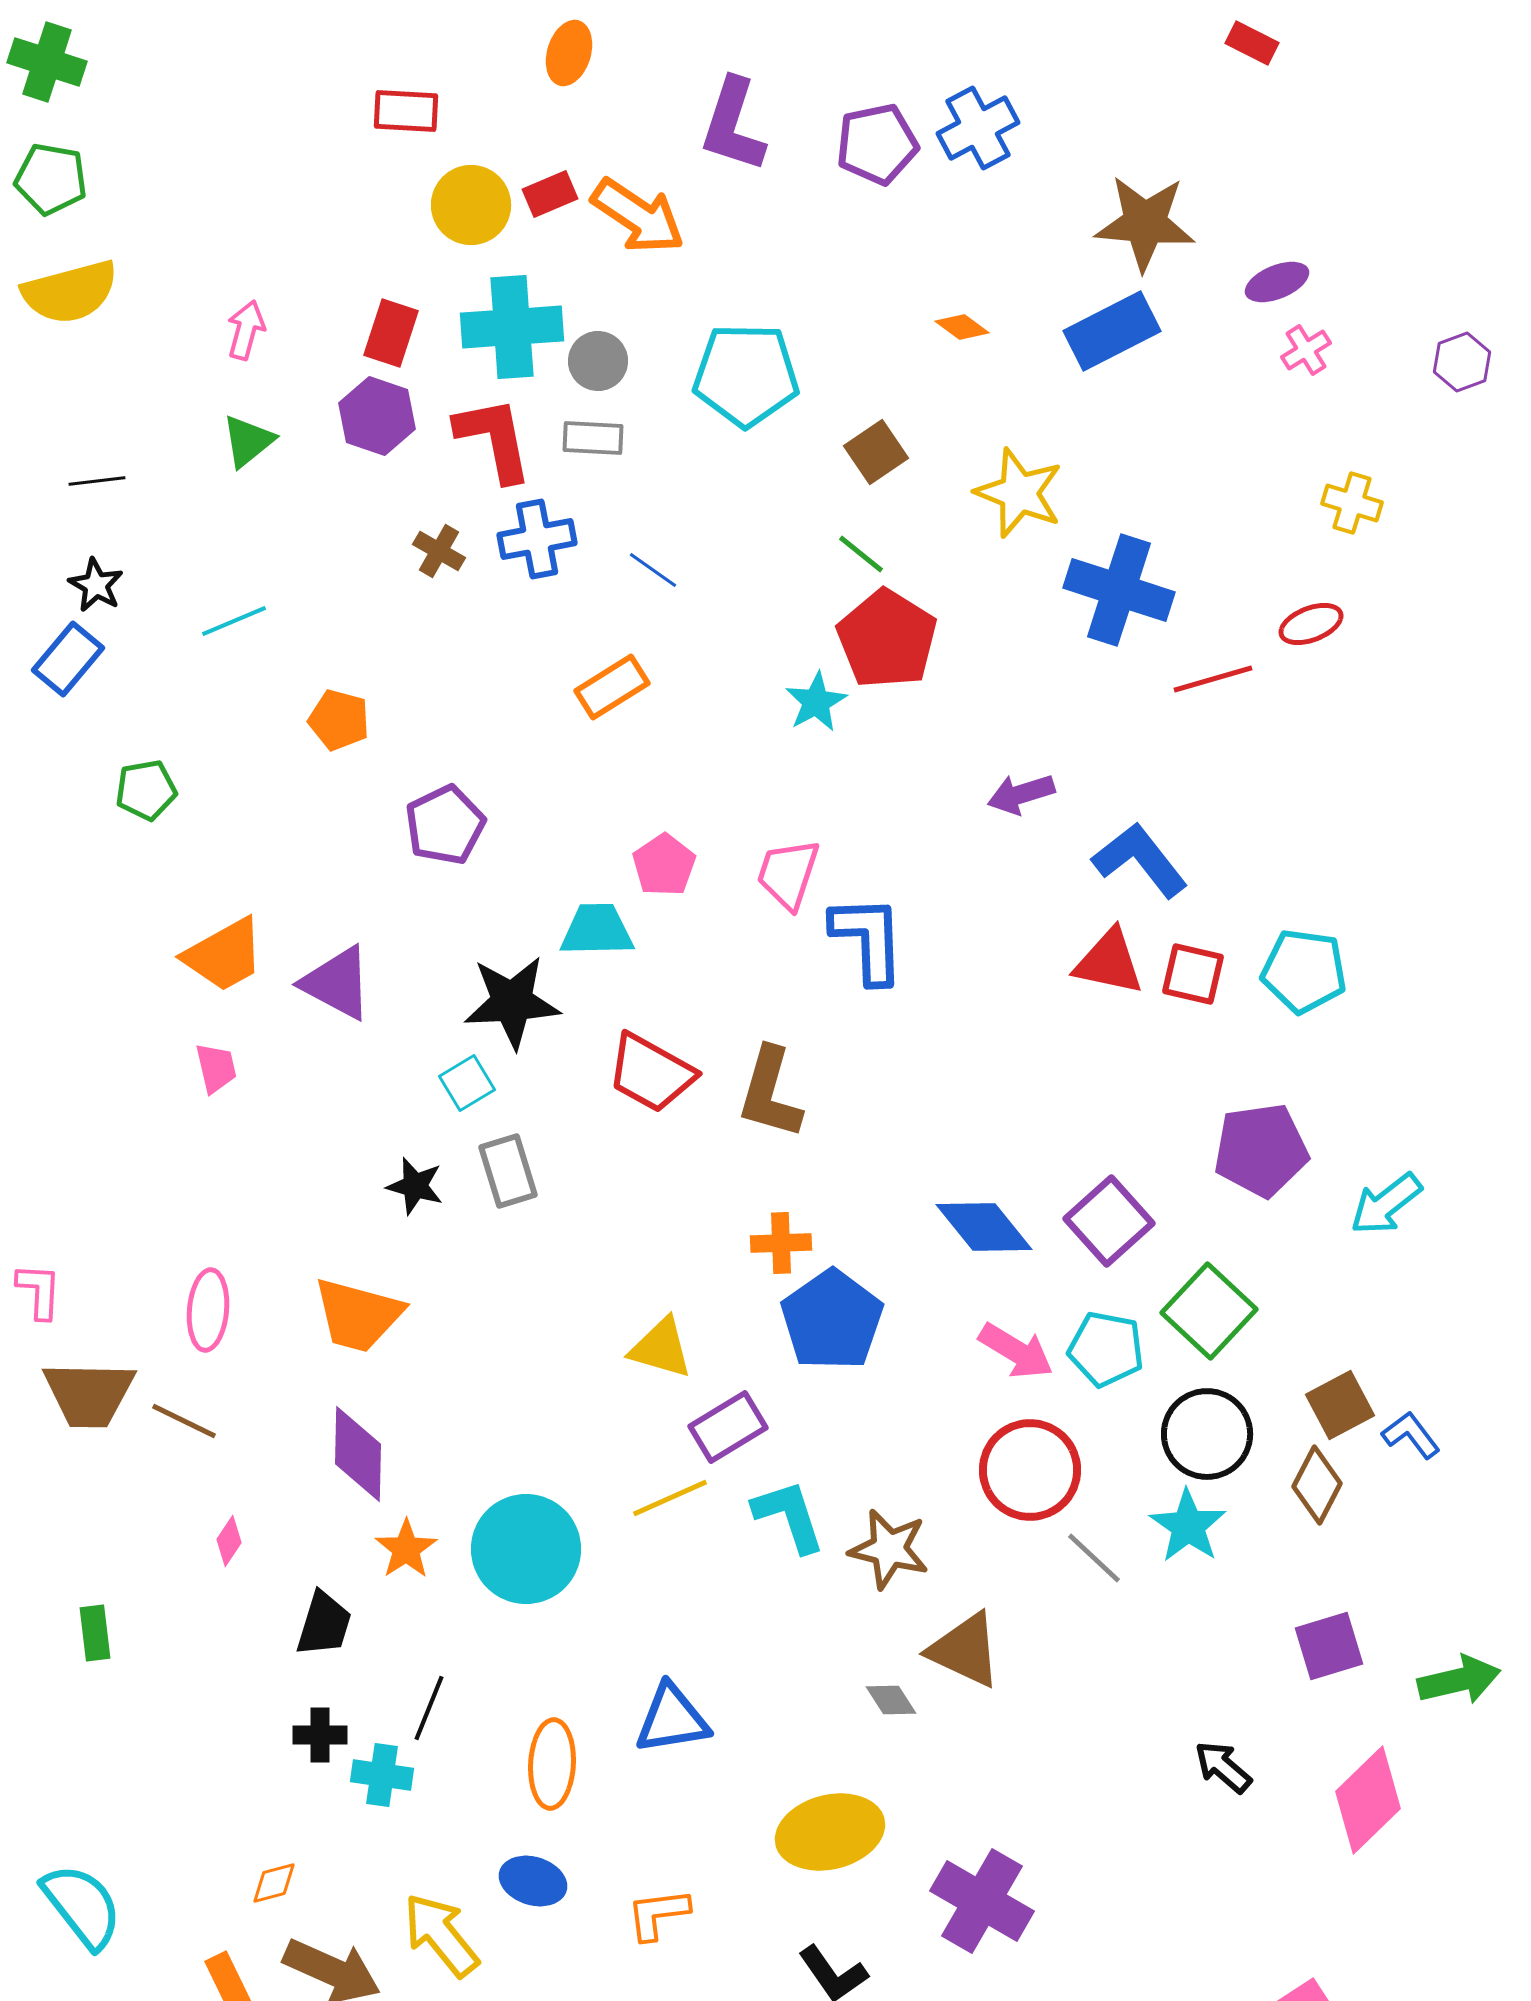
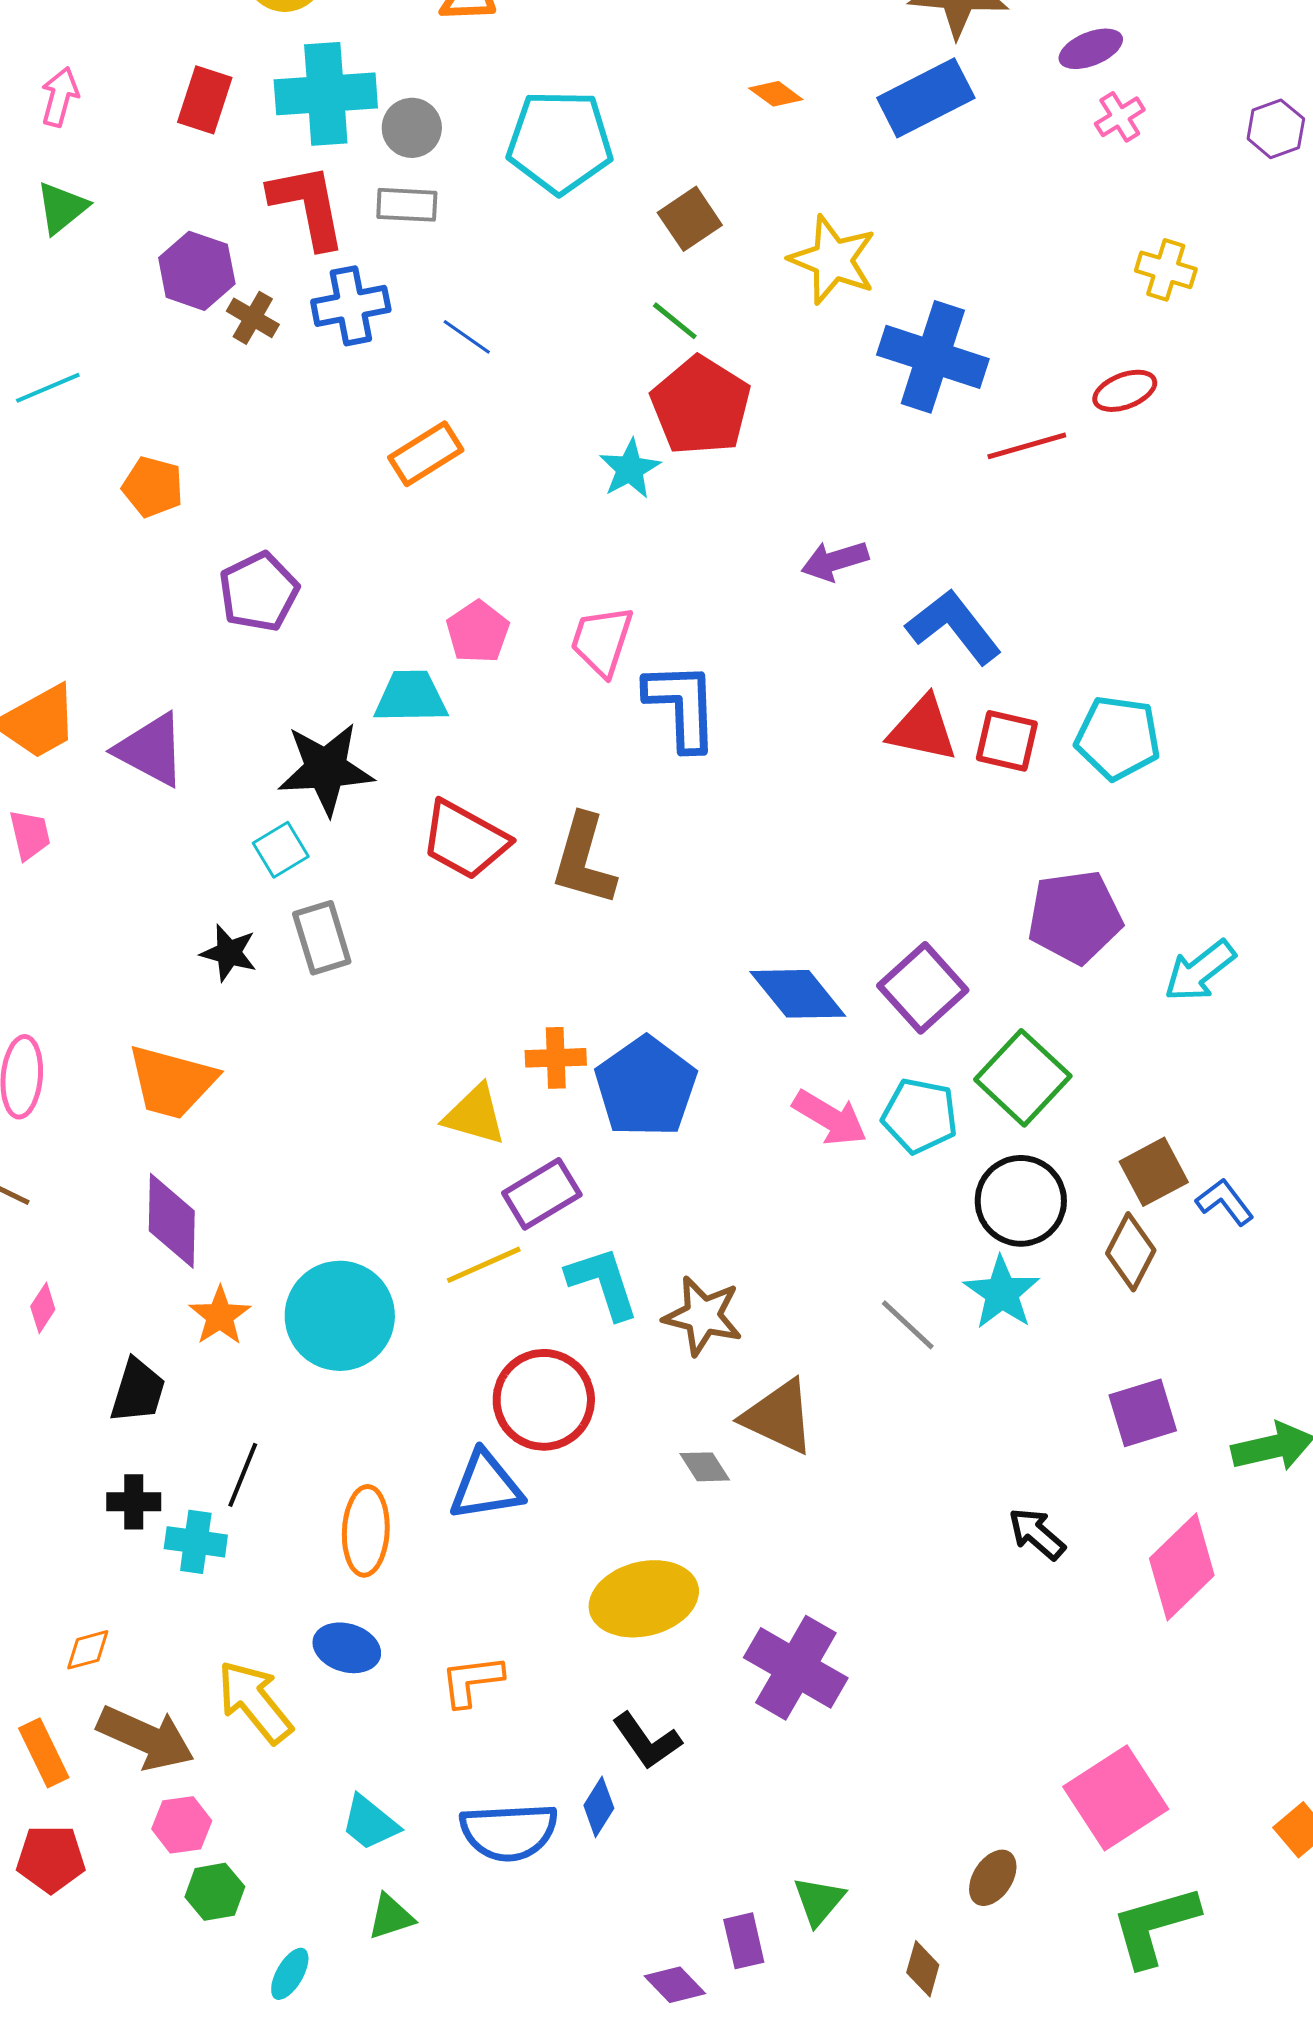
purple hexagon: (377, 416) -> (197, 271), moved
orange cross: (781, 1243) -> (556, 1058), moved
red circle: (1030, 1470) -> (544, 1400), moved

